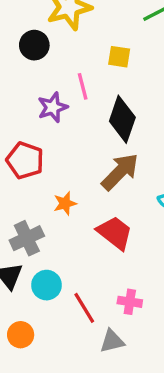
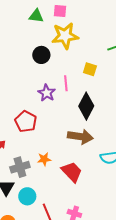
purple star: (53, 107) -> (47, 93), turned -30
brown arrow: (120, 172) -> (80, 137), turned 45
orange star: (65, 203) -> (44, 159), moved

